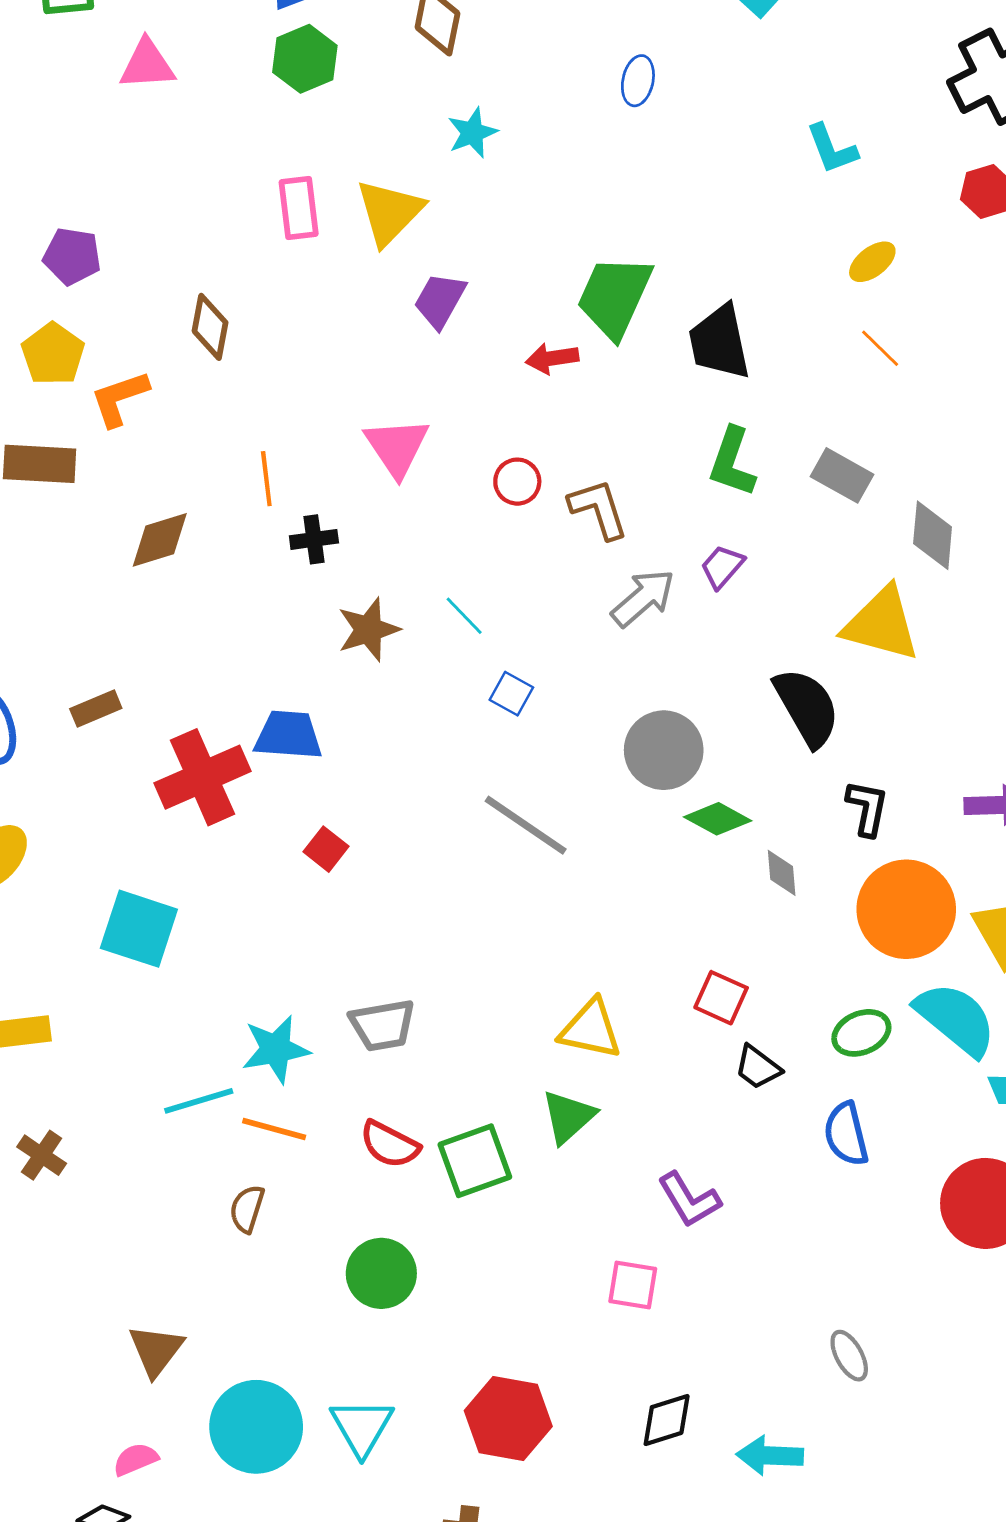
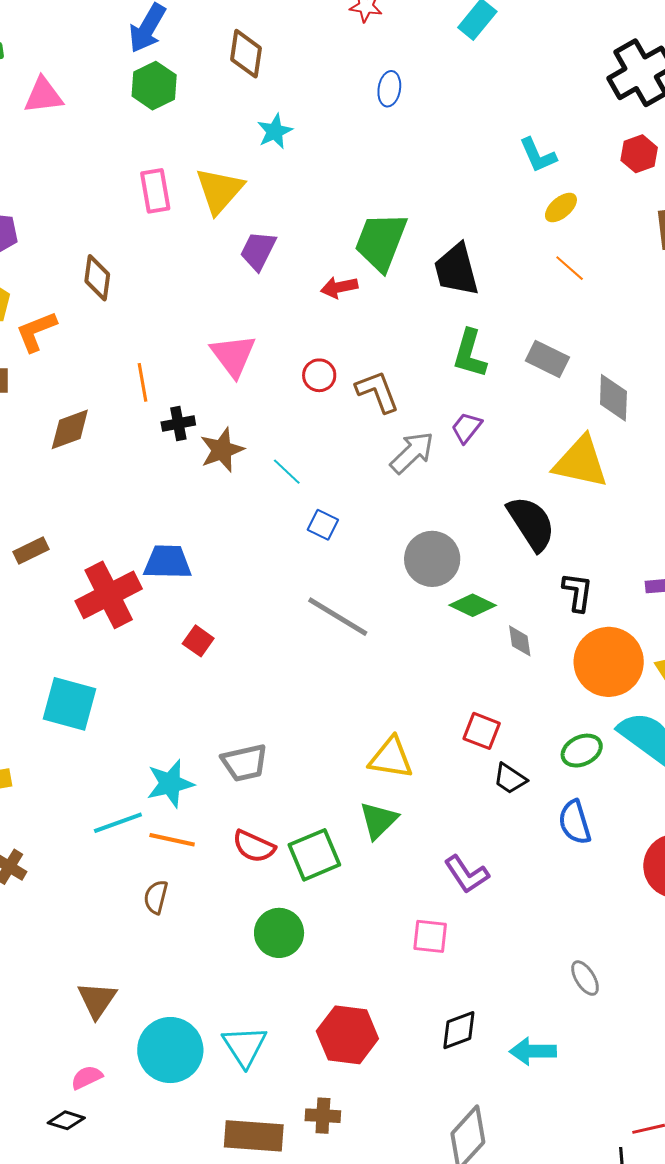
cyan L-shape: (832, 149) -> (538, 155), moved
brown star: (368, 630) -> (222, 450), moved
green circle: (381, 1273) -> (279, 933), moved

